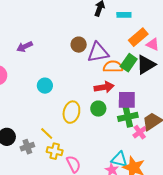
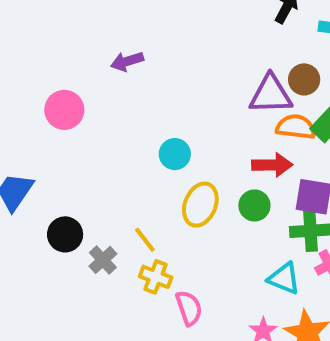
brown circle: (79, 45) -> (304, 79), moved
cyan circle: (45, 86) -> (175, 154), moved
gray cross: (27, 147) -> (103, 260), turned -32
cyan triangle: (119, 159) -> (284, 278), moved

